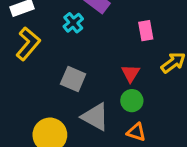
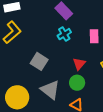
cyan cross: (73, 23) -> (64, 34), moved

